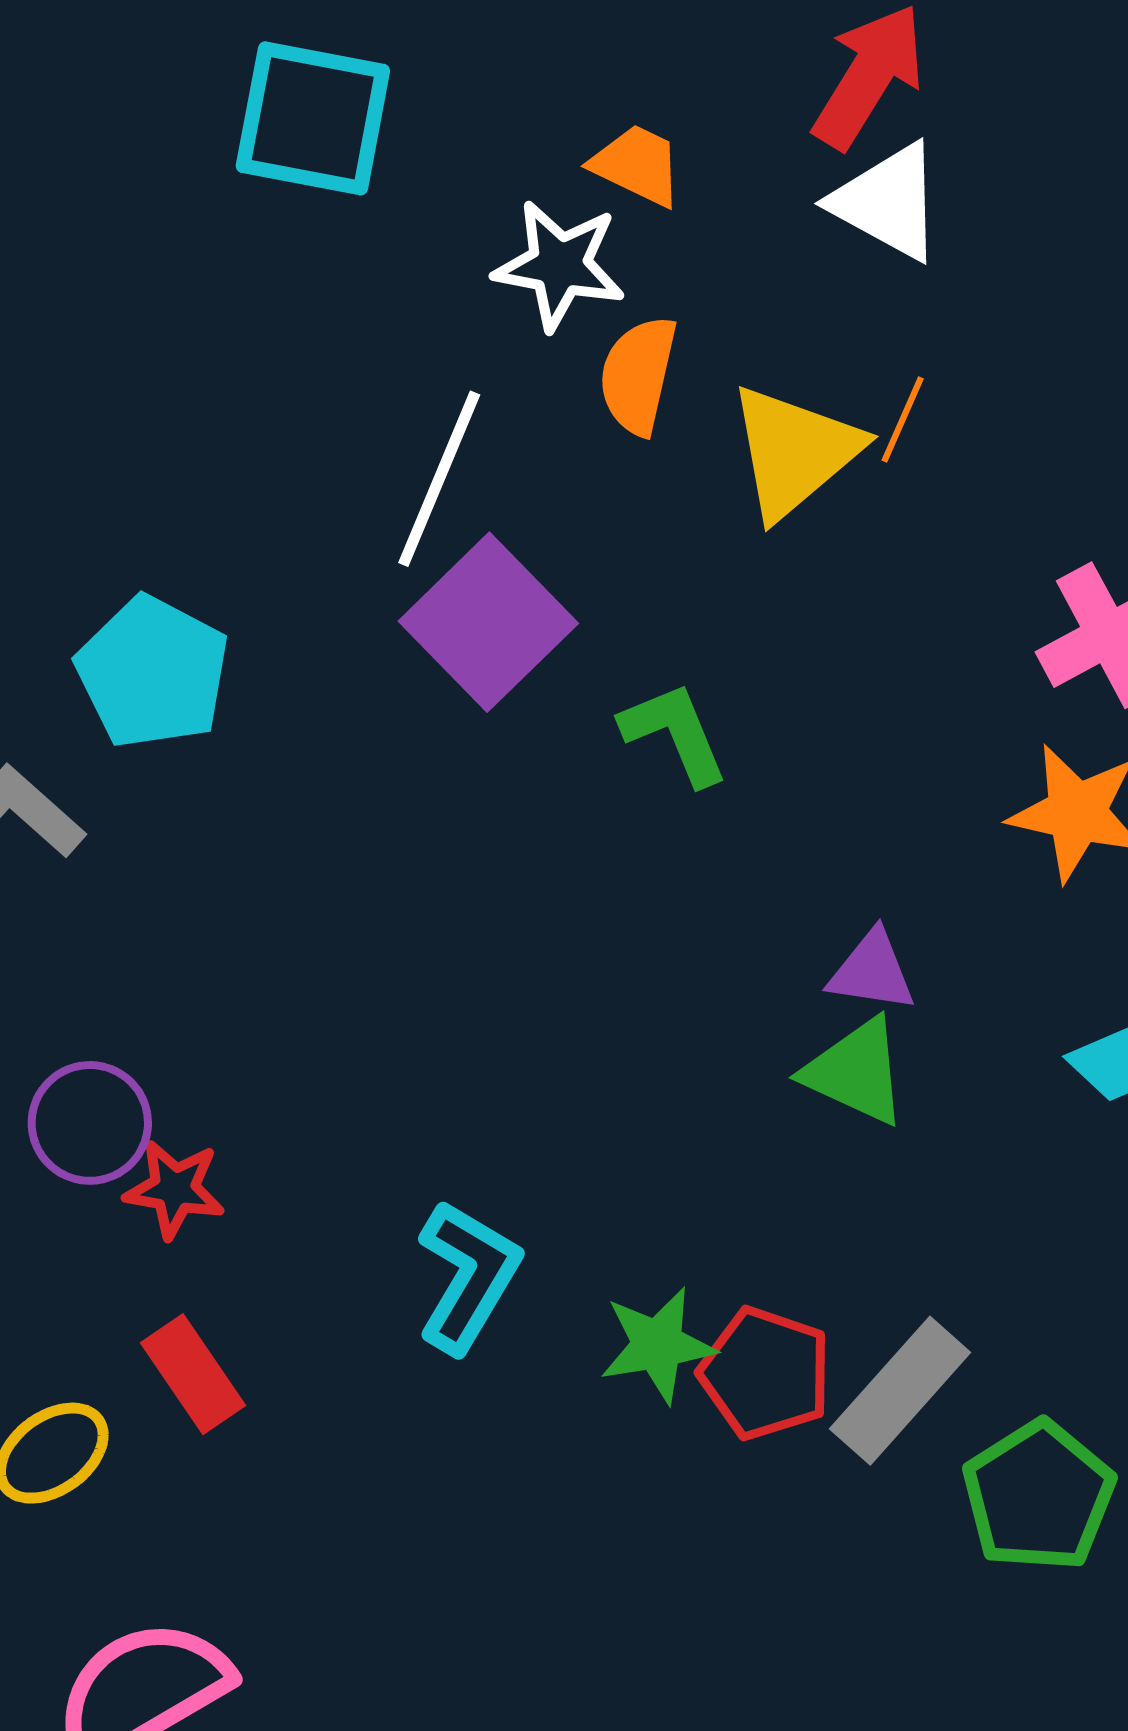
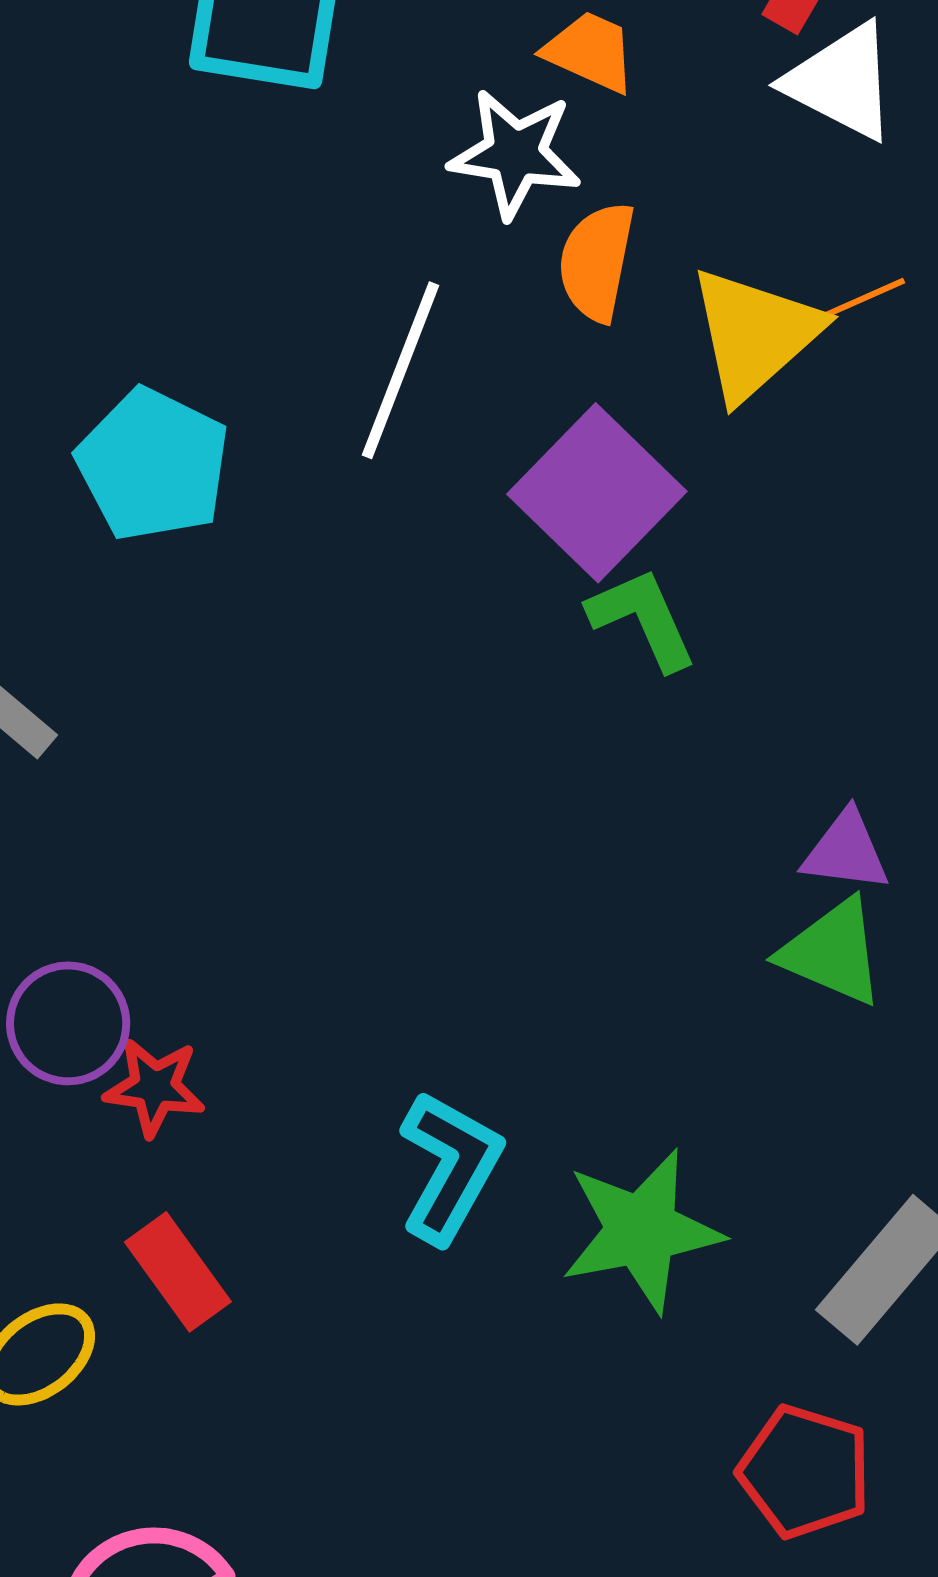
orange line: (903, 419) -> (862, 299), turned 44
purple square: (488, 622) -> (597, 493), moved
cyan pentagon: (153, 672) -> (153, 465), moved
green star: (658, 1345) -> (642, 1231), size x1.4
red pentagon: (765, 1373) -> (805, 1472), moved

